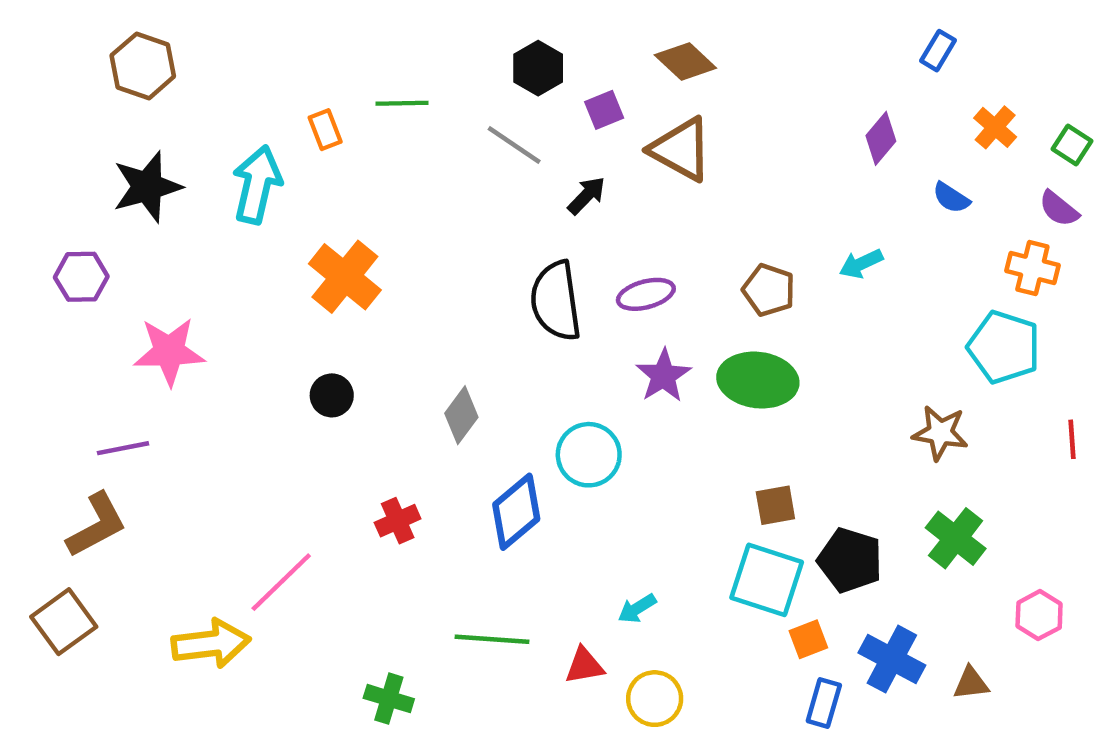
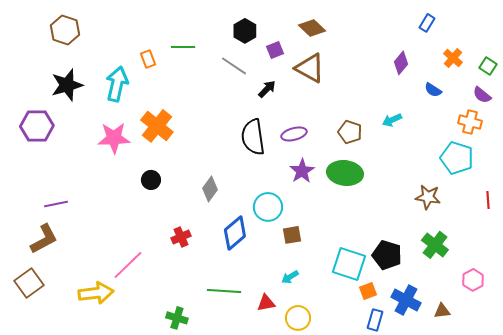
purple hexagon: (81, 277) -> (37, 126), size x1.4
pink star: (169, 351) -> (114, 138), moved
brown square: (775, 505) -> (292, 235), moved

